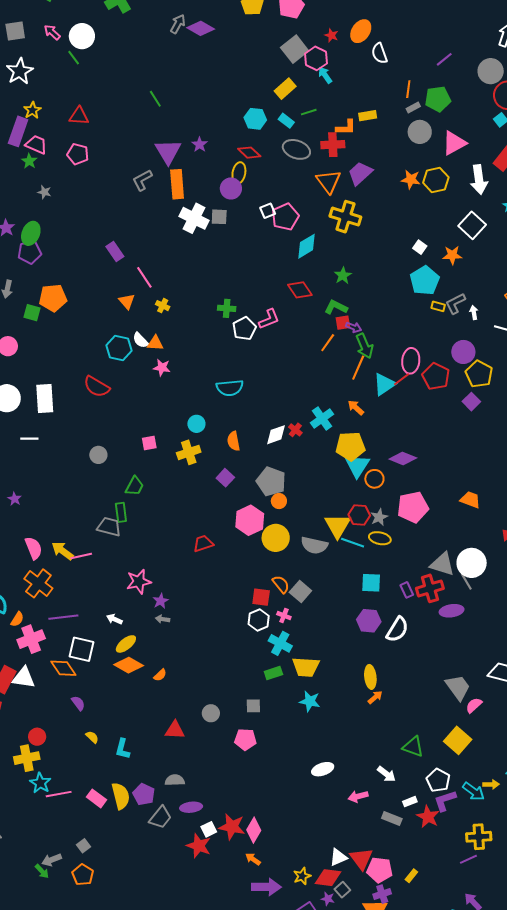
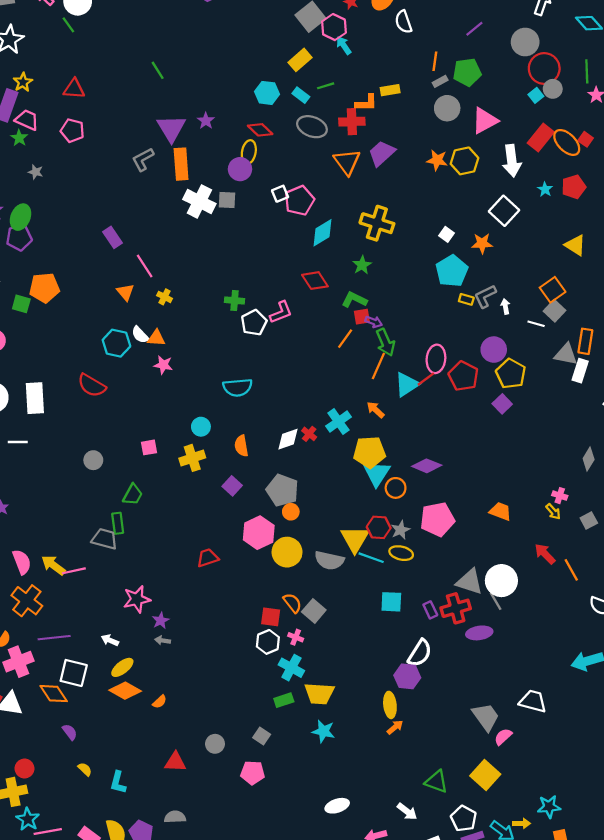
yellow cross: (345, 217) -> (377, 223), moved
purple hexagon: (369, 621) -> (407, 676), moved
gray square: (253, 706) -> (262, 736), turned 35

